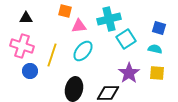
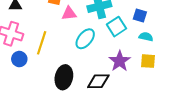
blue square: (159, 28) -> (140, 15), moved
cyan ellipse: (83, 51) -> (85, 39), moved

